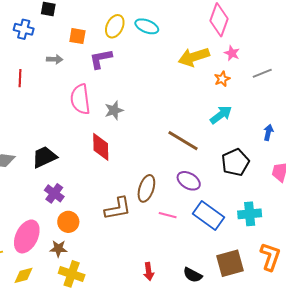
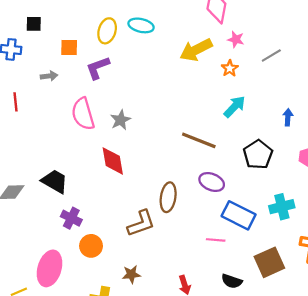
black trapezoid: (44, 157) -> (55, 181), turned 64
pink line: (168, 215) -> (216, 240), moved
brown star: (58, 249) -> (131, 274), moved

